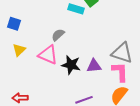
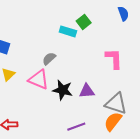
gray triangle: (122, 53) -> (116, 104), moved
pink L-shape: (120, 72) -> (114, 59), moved

